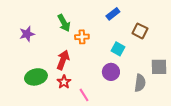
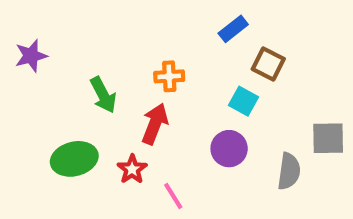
green arrow: (64, 23) -> (103, 95), moved
brown square: (140, 31) -> (268, 64), moved
purple star: (27, 34) -> (31, 56), moved
red arrow: (63, 60) -> (155, 124), moved

